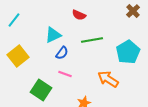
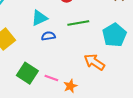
blue semicircle: (62, 53) -> (48, 36), turned -136
pink line: (65, 74) -> (51, 78), moved

